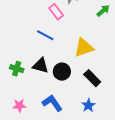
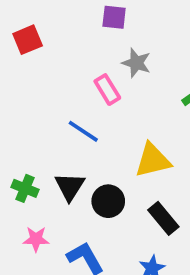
black triangle: (41, 66) -> (70, 187), turned 42
pink star: (19, 106) -> (36, 239), moved

